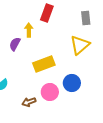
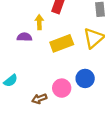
purple semicircle: (15, 44) -> (24, 37), turned 64
yellow rectangle: (44, 64) -> (62, 43), moved

